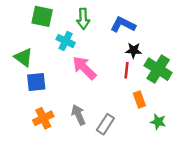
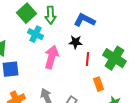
green square: (42, 16) -> (26, 13), moved, turned 36
black star: (134, 50) -> (75, 42), moved
pink arrow: (84, 68) -> (51, 57), turned 60

